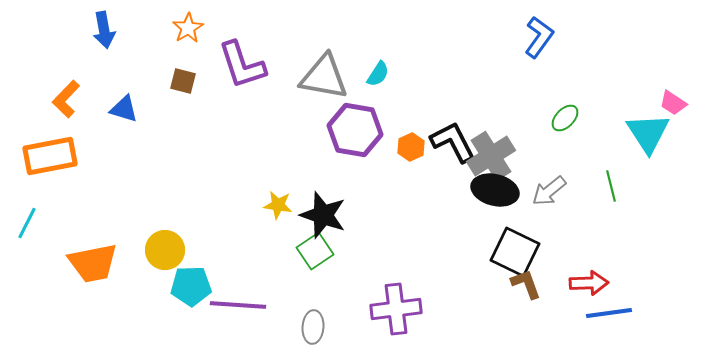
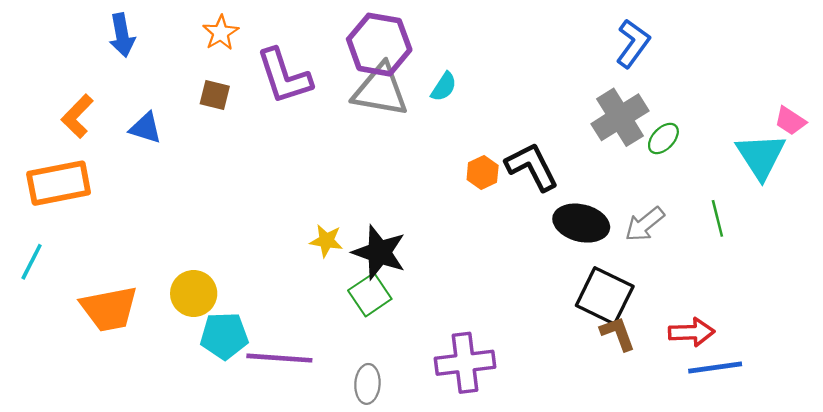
purple hexagon: (355, 130) -> (379, 45), moved
gray cross: (491, 156) -> (620, 117), moved

